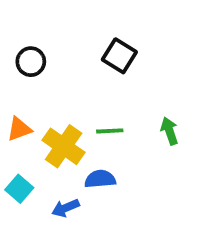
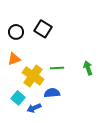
black square: (119, 56) -> (43, 29), moved
orange triangle: (19, 129) -> (14, 59), moved
cyan square: (19, 189) -> (18, 98), moved

